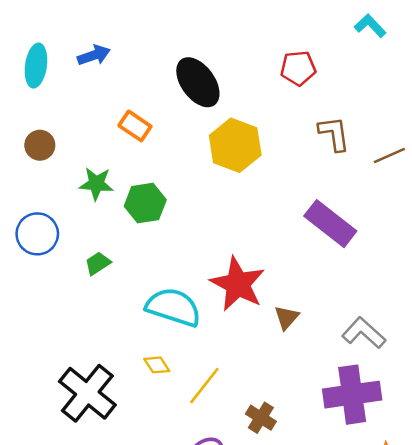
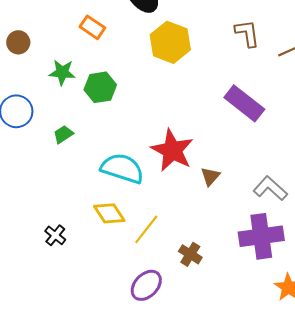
yellow diamond: (157, 365) -> (109, 213), size x1.5
black cross: (87, 393) -> (55, 235), size x0.5

